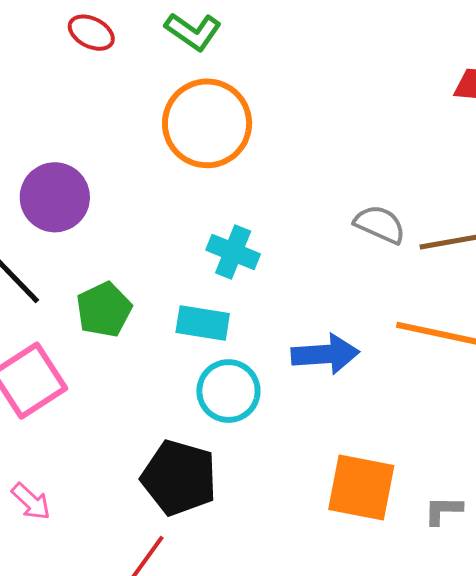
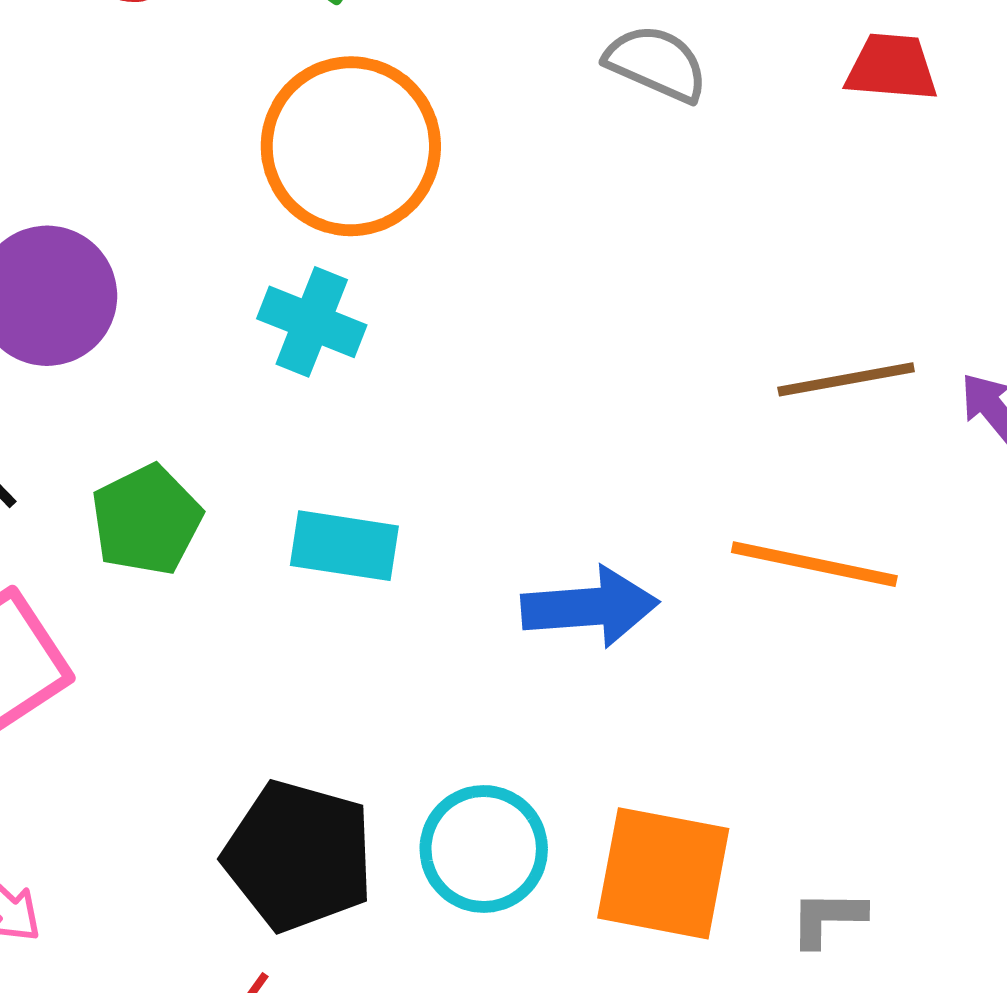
gray semicircle: (380, 224) -> (656, 63), moved
cyan cross: (233, 252) -> (312, 322), moved
cyan circle: (228, 391) -> (484, 849), moved

